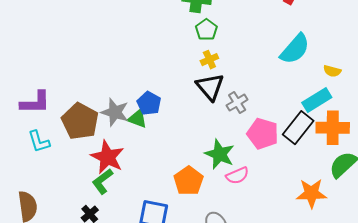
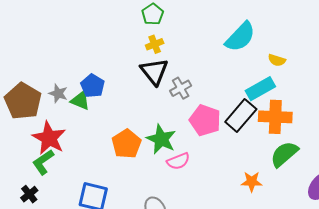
gray star: (115, 112) -> (58, 93), size x0.7
orange pentagon: (189, 181) -> (127, 144), moved
orange star: (311, 193) -> (252, 182), size x0.7

